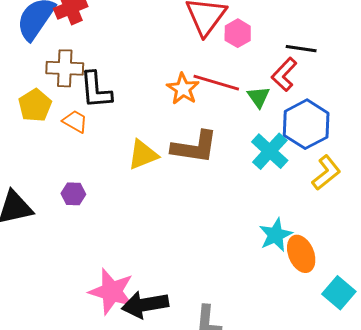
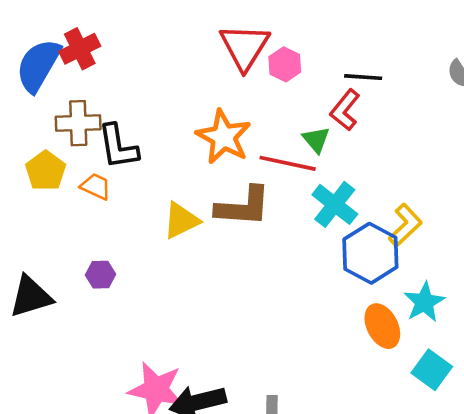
red line: (216, 83) -> (288, 163), moved
orange star: (183, 89) -> (224, 137), size x1.4
blue hexagon: (306, 124) -> (370, 253), moved
cyan star: (276, 235) -> (424, 302), moved

